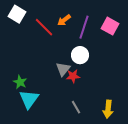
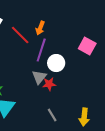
orange arrow: (64, 20) -> (40, 28), turned -32
pink square: (110, 26) -> (87, 46), moved
purple line: (84, 27) -> (41, 50), moved

